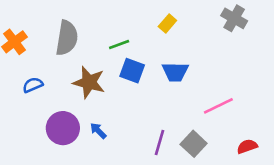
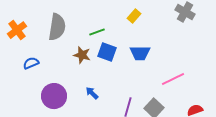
brown star: (89, 82) -> (82, 55), moved, size x0.7
blue arrow: (98, 131) -> (92, 93), moved

